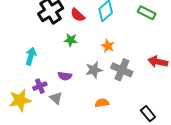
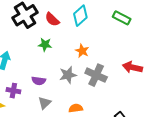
purple cross: (40, 86) -> (13, 91), turned 32
gray triangle: (56, 98) -> (45, 103), moved, turned 32

